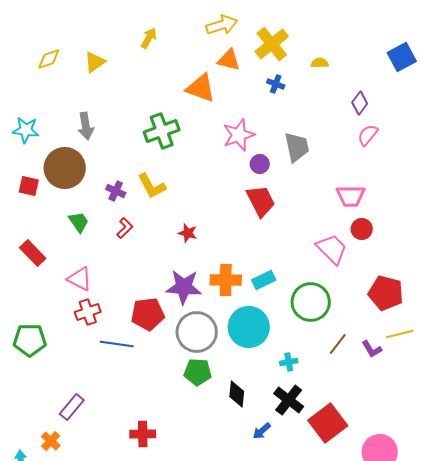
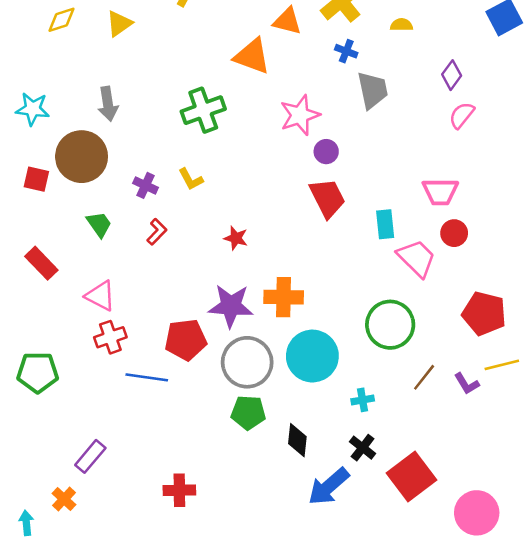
gray trapezoid: (297, 147) -> (373, 90), moved
yellow L-shape: (152, 186) -> (191, 179), size x0.7
cyan rectangle: (264, 280) -> (385, 224), moved, turned -70
black cross: (289, 400) -> (363, 448), size x0.7
blue arrow: (262, 431) -> (329, 486), size x1.8

